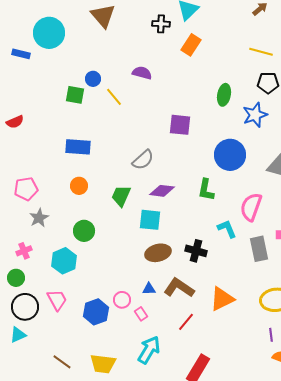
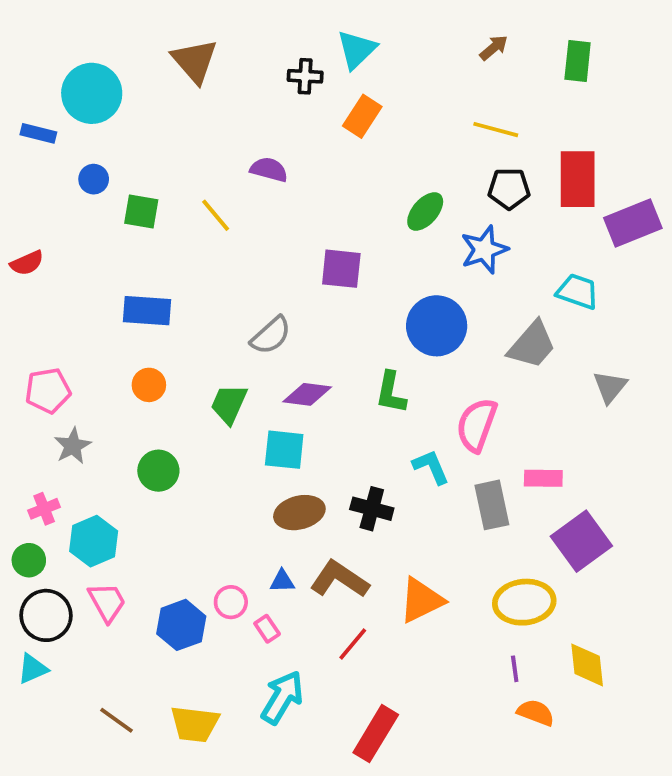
blue circle: (93, 79) -> (94, 179), moved
green ellipse: (224, 95) -> (425, 212), turned 30
cyan hexagon: (64, 261) -> (94, 541), moved

